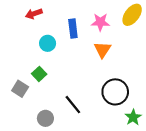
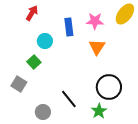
red arrow: (34, 14) -> (32, 13), turned 140
green square: (39, 74) -> (34, 62), moved
green star: (133, 117) -> (99, 111), moved

